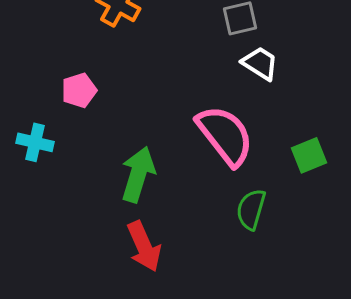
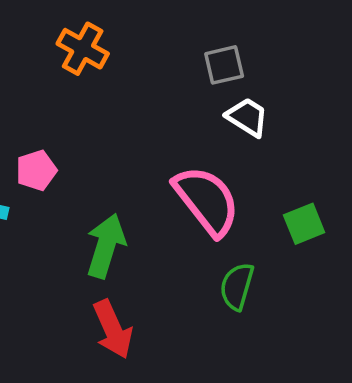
pink pentagon: (79, 90) -> (36, 170), moved

